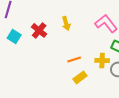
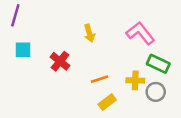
red cross: (39, 30) -> (60, 61), moved
cyan square: (14, 36) -> (23, 50), turned -32

